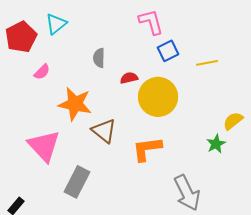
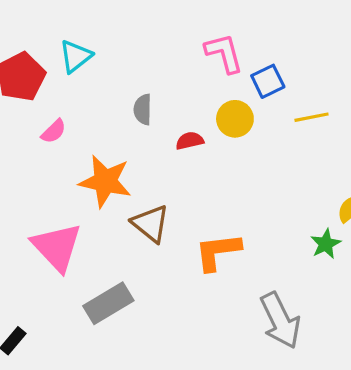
blue square: (168, 51) -> (268, 81), moved
yellow circle: (158, 97) -> (235, 119), moved, size x0.6
gray rectangle: (77, 182) -> (108, 303), turned 32

